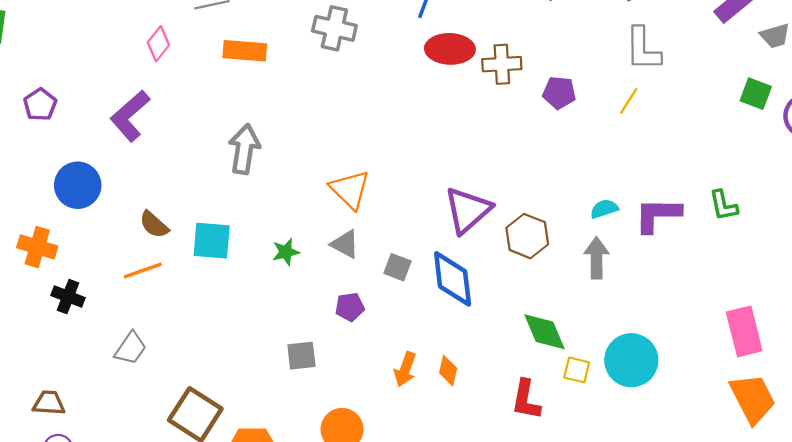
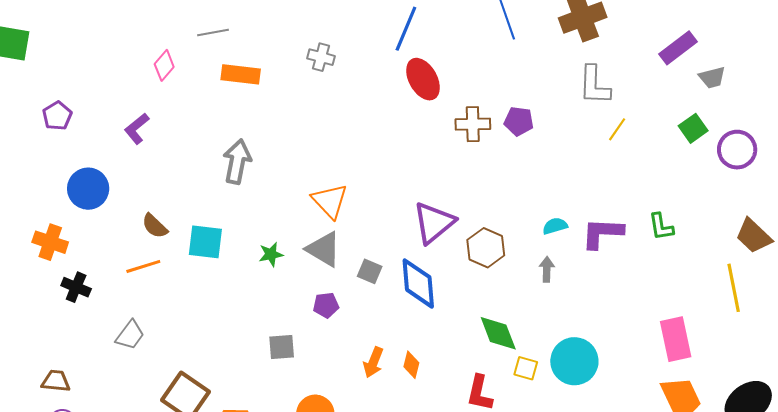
gray cross: (334, 28) -> (321, 57), size x0.7
red ellipse: (450, 49) -> (423, 79), turned 57
brown cross: (502, 64) -> (473, 124), moved
green square: (756, 94) -> (693, 128), turned 32
yellow line: (629, 101) -> (617, 129), moved
purple L-shape: (130, 116) -> (137, 129), size x0.7
gray triangle: (345, 244) -> (324, 249), size x1.4
gray arrow: (597, 258) -> (547, 269), size x0.7

